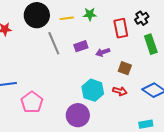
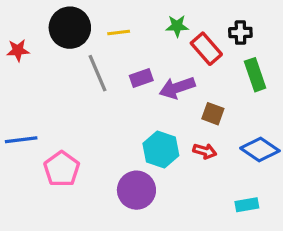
green star: (90, 14) -> (177, 26), moved
black cross: (142, 18) -> (240, 32), turned 32
red rectangle: (121, 28) -> (206, 49), turned -30
purple arrow: (103, 52) -> (177, 88), size x1.5

